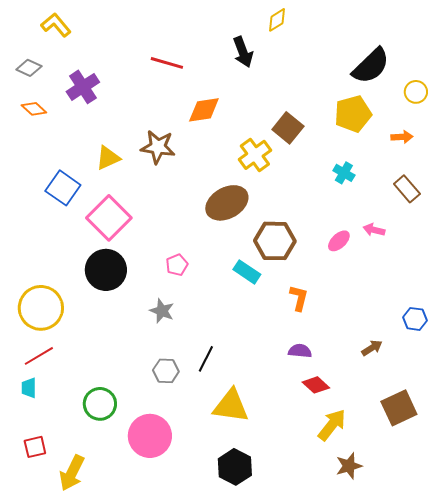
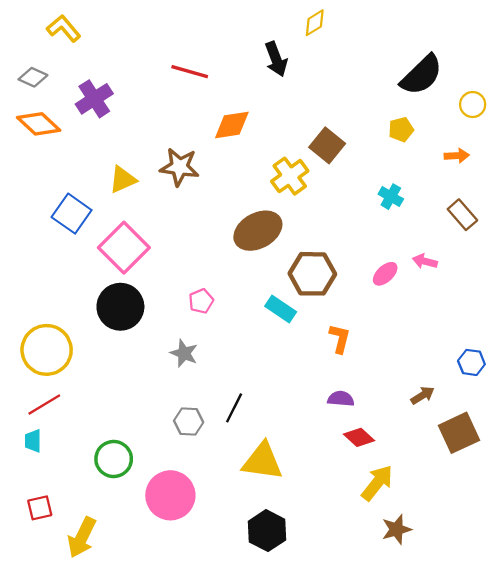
orange diamond: (34, 109) -> (39, 124), size x1.5
yellow pentagon: (353, 114) -> (401, 130), size x0.6
brown square: (399, 408) -> (459, 433), moved

